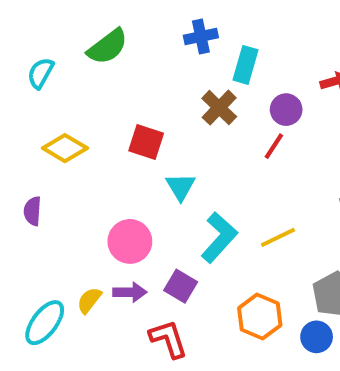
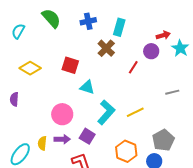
blue cross: (201, 37) -> (88, 21), moved
green semicircle: (108, 47) -> (51, 18), turned -95
purple circle: (286, 110) -> (151, 51), moved
cyan triangle: (181, 187) -> (87, 87), turned -42
yellow semicircle: (89, 300) -> (42, 143), turned -32

